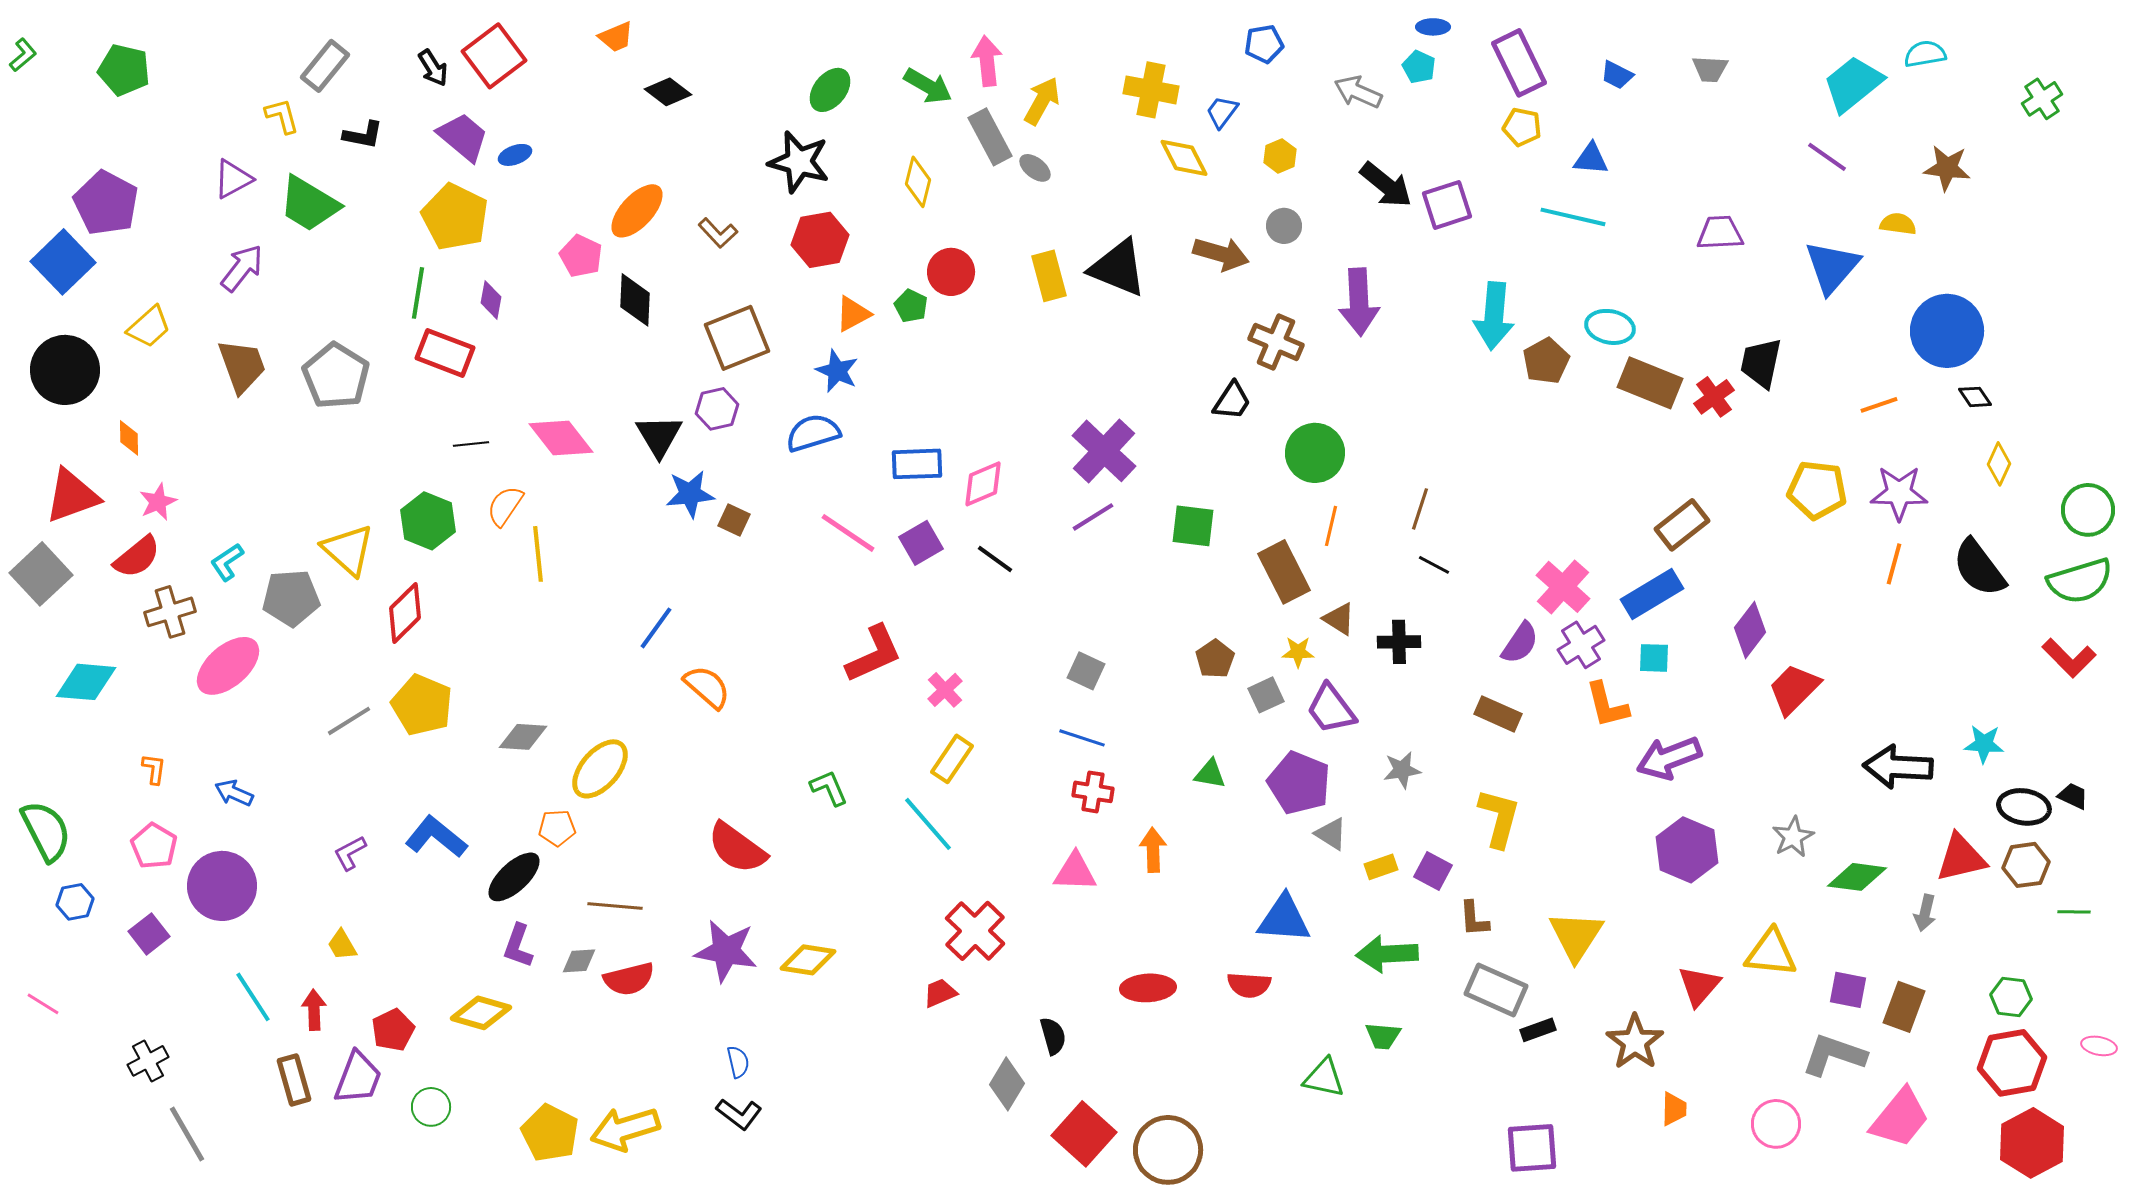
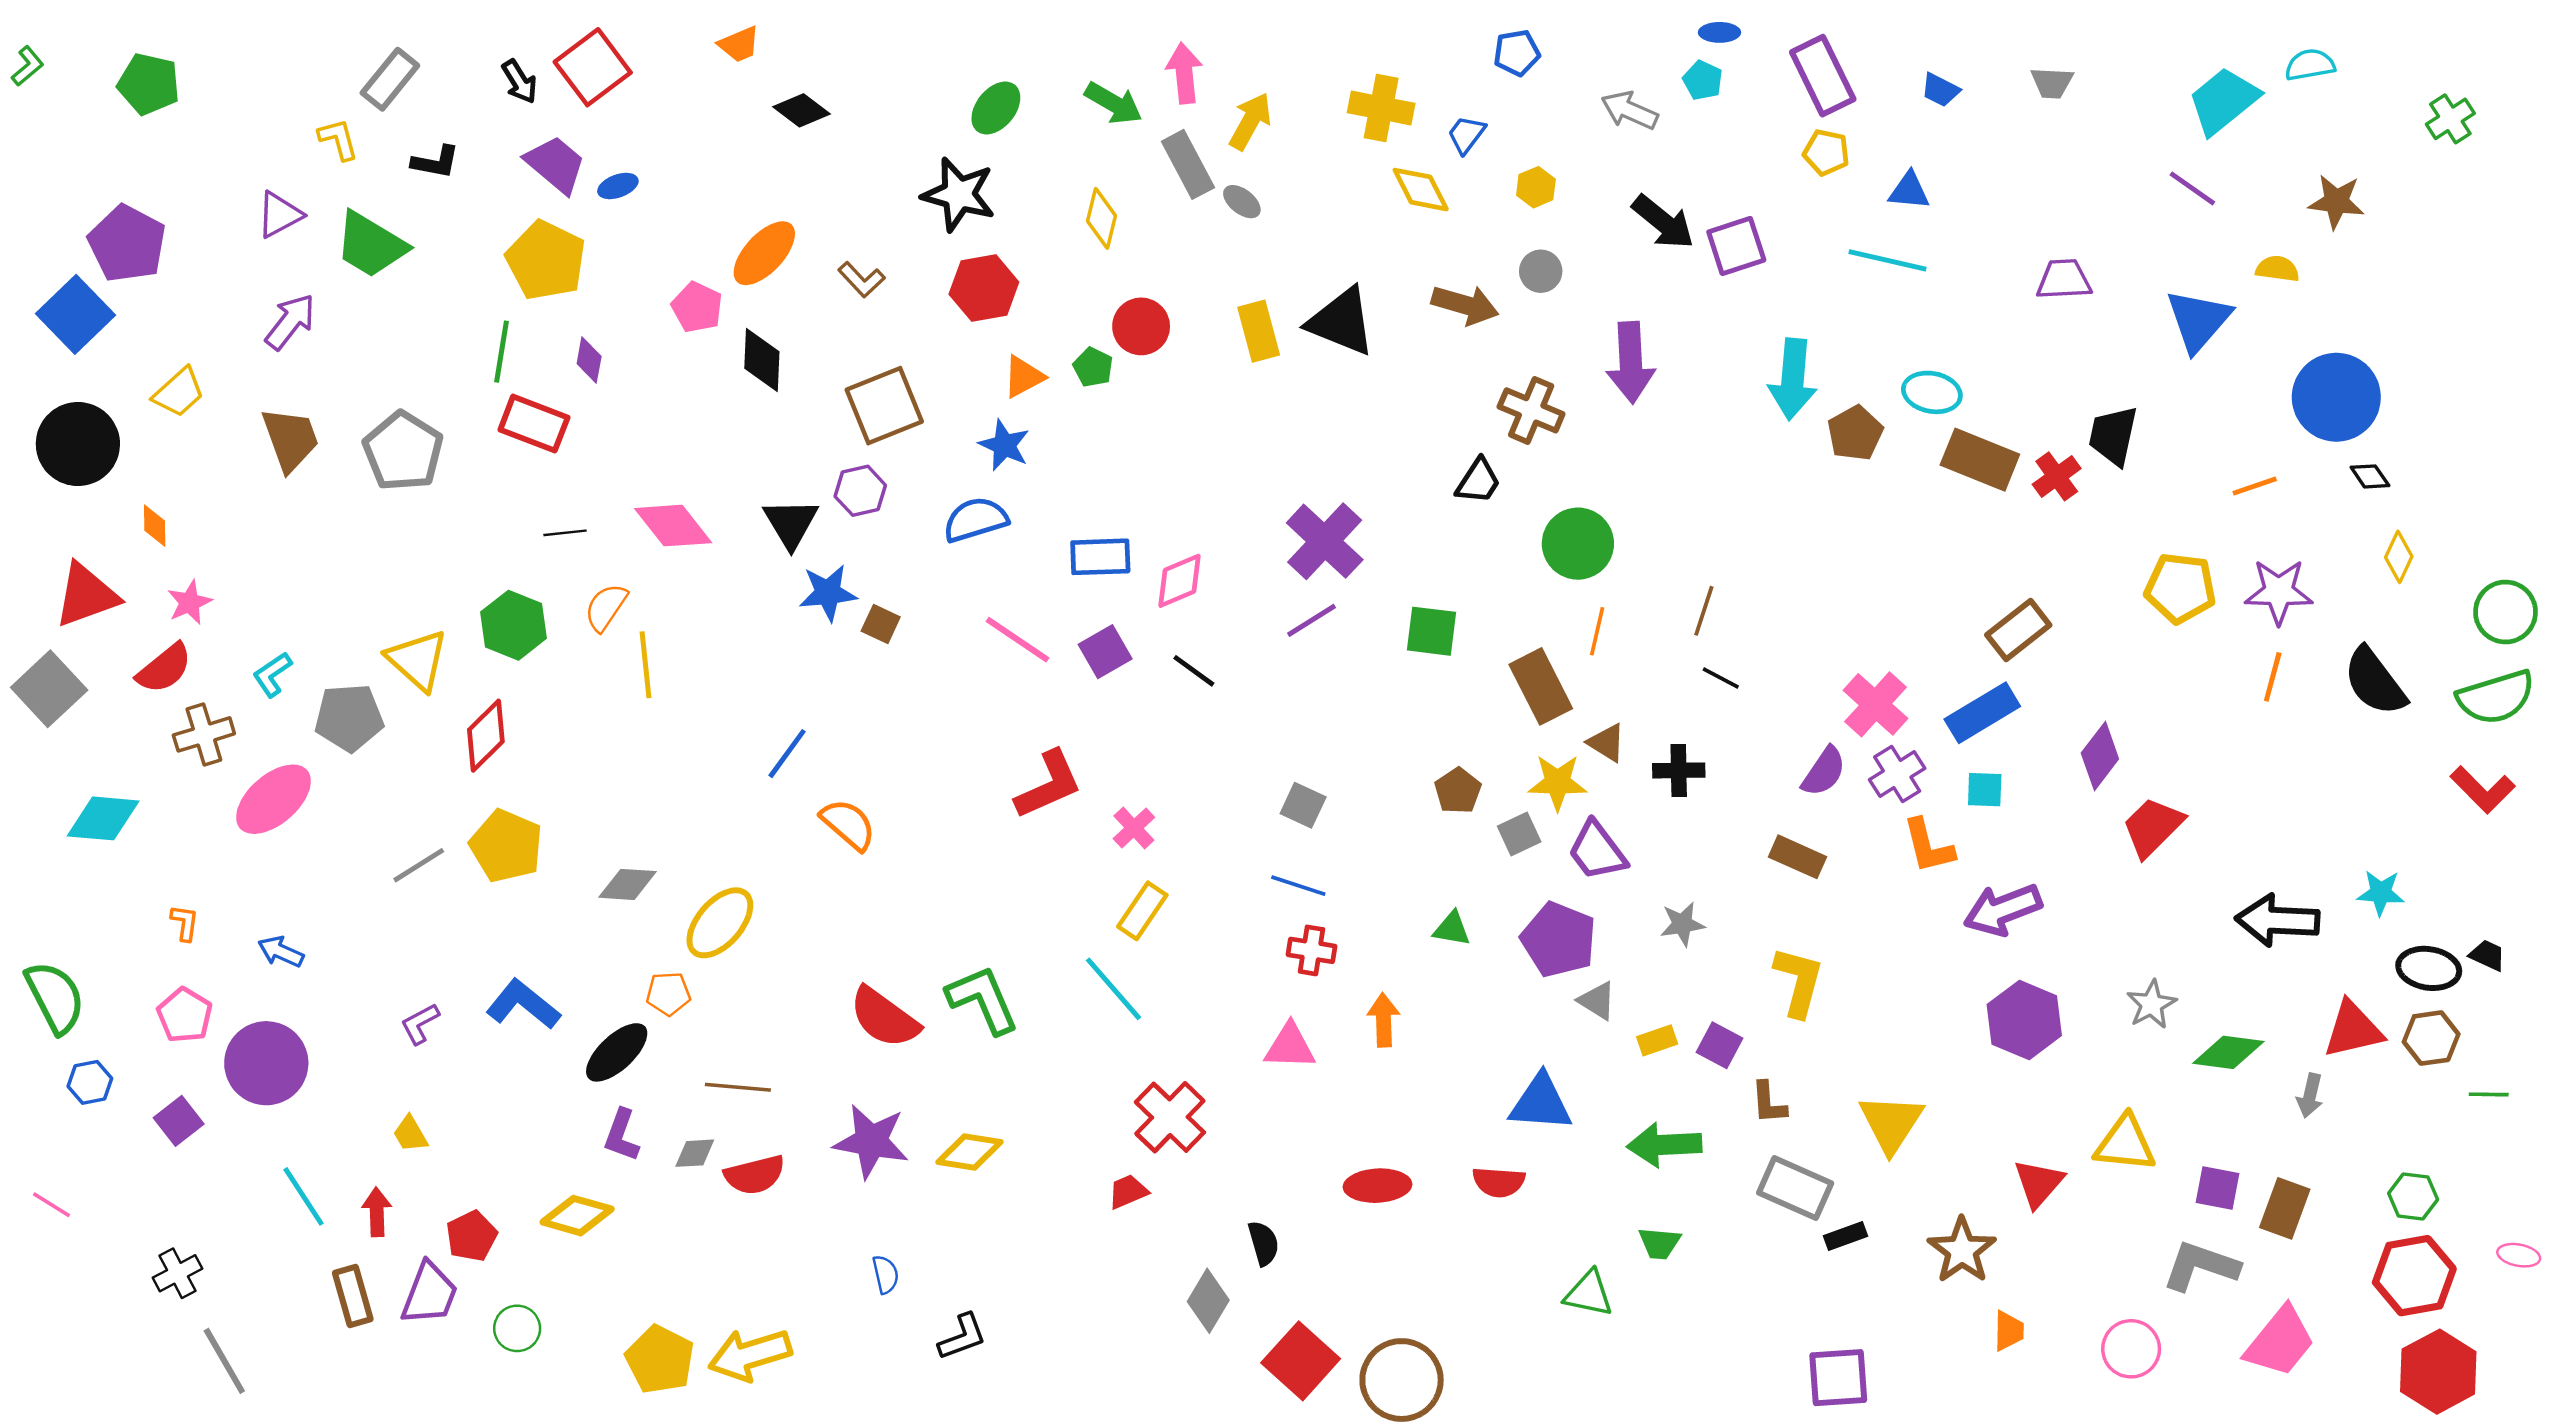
yellow star: (1298, 652) -> (1558, 782), size x1.5
green L-shape: (829, 788) -> (983, 1000), moved, size x1.6
black L-shape: (739, 1114) -> (962, 1337), moved, turned -57

